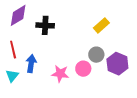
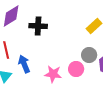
blue arrow: (31, 64) -> (24, 64), turned -30

